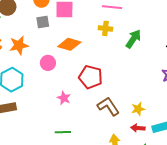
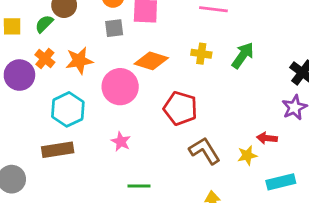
yellow cross: (105, 28) -> (201, 54), moved
pink circle: (48, 63) -> (120, 87), size x1.6
pink star: (64, 98) -> (121, 142), moved
red arrow: (138, 128) -> (267, 138), moved

